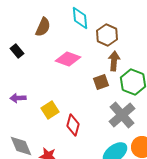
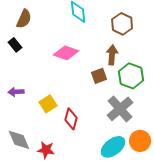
brown semicircle: (43, 27) -> (24, 19), moved
brown hexagon: (107, 35) -> (122, 24), moved

